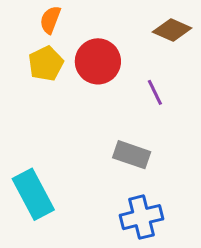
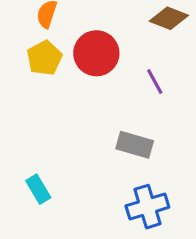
cyan rectangle: (33, 194) -> (38, 189), size x0.6

